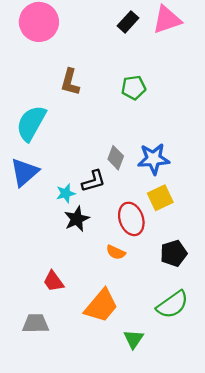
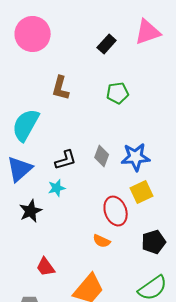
black rectangle: (128, 22) -> (107, 44), moved
black L-shape: (93, 181) -> (66, 160), moved
black star: (77, 219) -> (31, 211), moved

